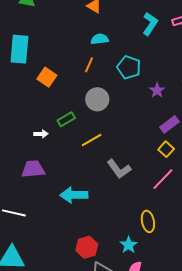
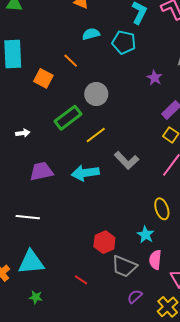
orange line: (89, 65) -> (71, 61), moved, turned -63
cyan pentagon: (129, 67) -> (124, 42), moved
green rectangle: (66, 119) -> (68, 118), size x1.5
white arrow: (41, 134) -> (23, 133), moved
cyan arrow: (74, 195) -> (85, 173), moved

